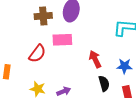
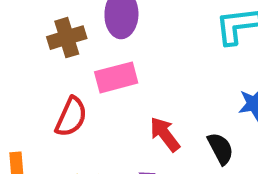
red arrow: (95, 59) -> (165, 134), moved

